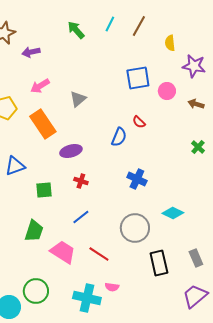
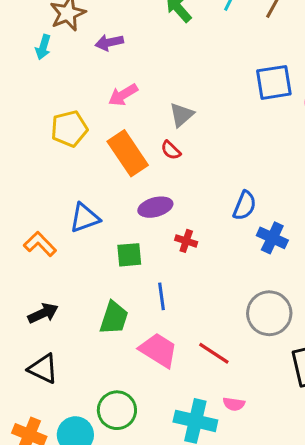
red semicircle: (139, 122) -> (171, 150), moved
blue semicircle: (119, 137) -> (245, 206), moved
purple ellipse: (71, 151) -> (155, 207), moved
blue line: (81, 217) -> (162, 296), moved, turned -60

